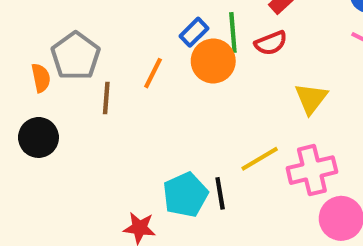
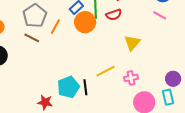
gray pentagon: (76, 56) -> (35, 16), moved
brown line: (106, 98) -> (32, 38), turned -70
pink cross: (312, 170) -> (131, 78), size x0.6

